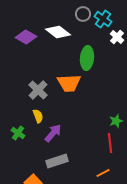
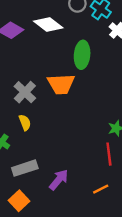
purple arrow: (53, 133) -> (59, 180), moved
gray rectangle: (57, 161) -> (25, 168), moved

